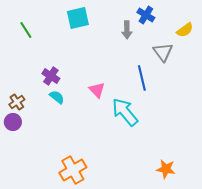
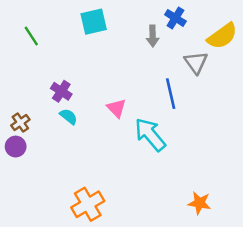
yellow semicircle: (185, 30) -> (222, 36), size x1.5

